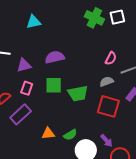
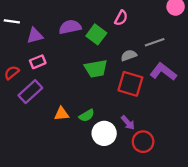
pink semicircle: (111, 58) -> (121, 18), moved
green square: (54, 85) -> (96, 34), moved, turned 36
pink rectangle: (27, 88) -> (38, 62), turned 48

